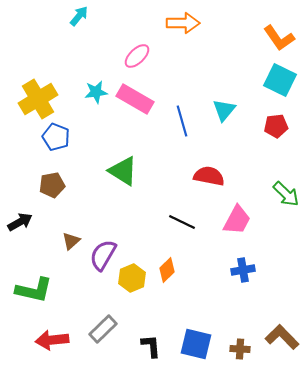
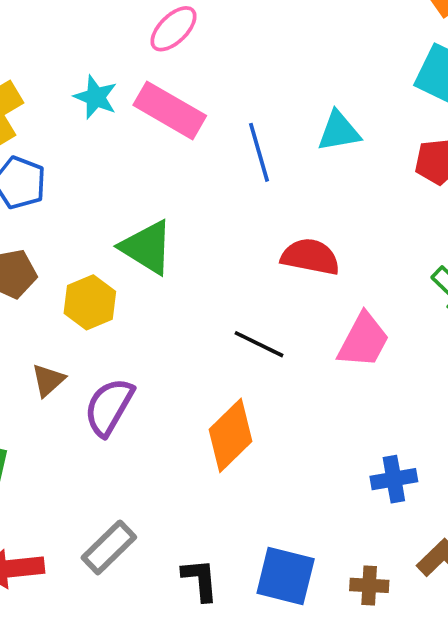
cyan star: (96, 92) -> (96, 97), turned 30
cyan triangle: (224, 110) -> (339, 131), turned 40
orange diamond: (167, 270) -> (230, 435), size x1.5
blue cross: (243, 270) -> (394, 479), moved
yellow hexagon: (132, 278) -> (90, 302), moved

